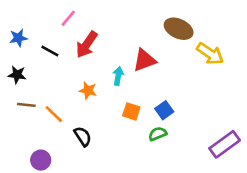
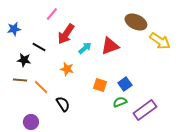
black line: (50, 51) -> (39, 47), moved
black star: (17, 75) -> (24, 60), moved
cyan arrow: (118, 76) -> (85, 48), moved, turned 40
purple rectangle: (225, 144) -> (145, 110), moved

